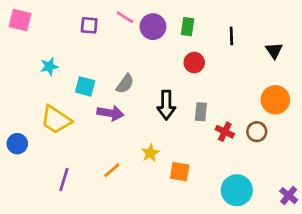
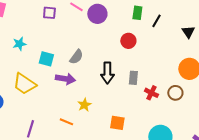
green rectangle: (188, 27) -> (137, 13), moved
black line: (231, 36) -> (156, 21), turned 32
yellow star: (150, 153) -> (84, 105), moved
orange line: (112, 170) -> (66, 122), turned 64

